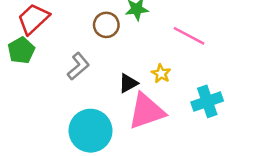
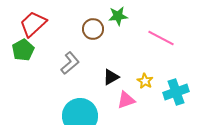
yellow star: (161, 74) -> (145, 81), moved
pink triangle: (146, 111) -> (126, 100), size x0.6

